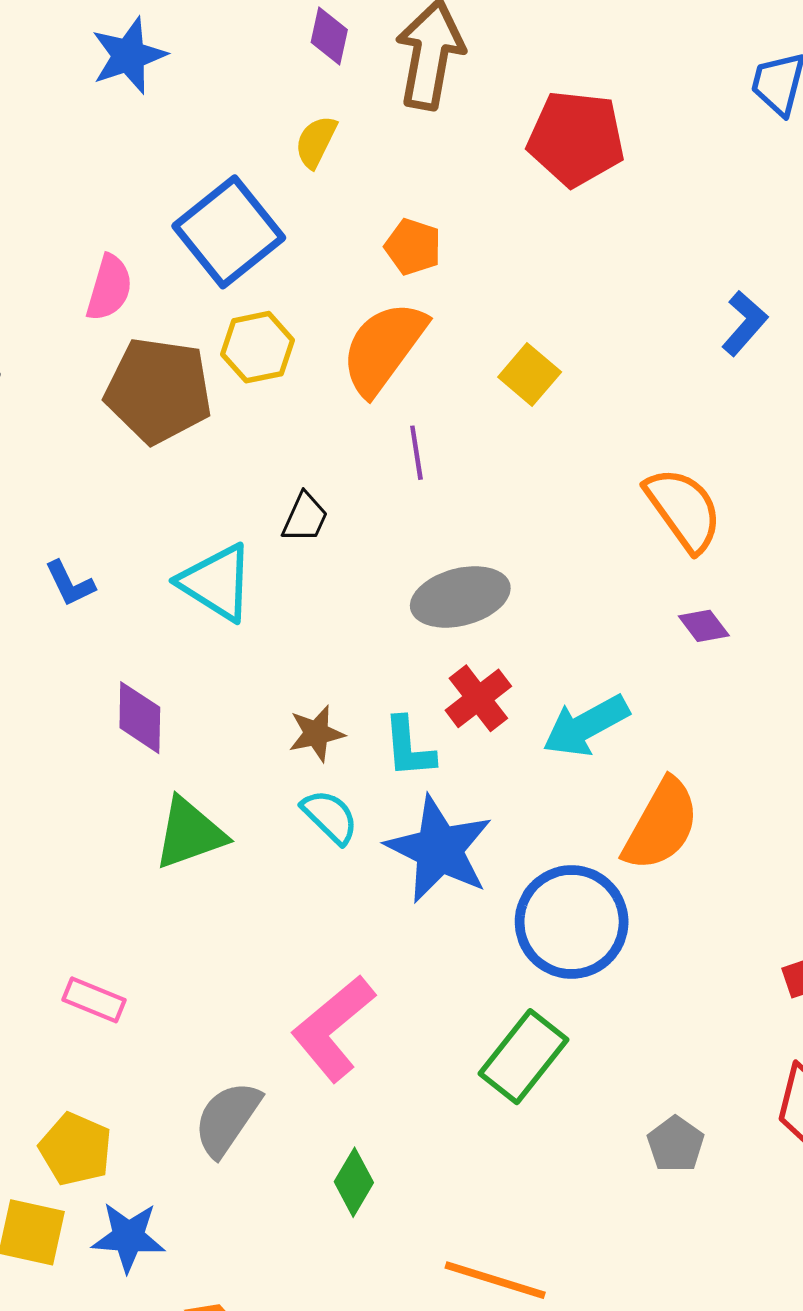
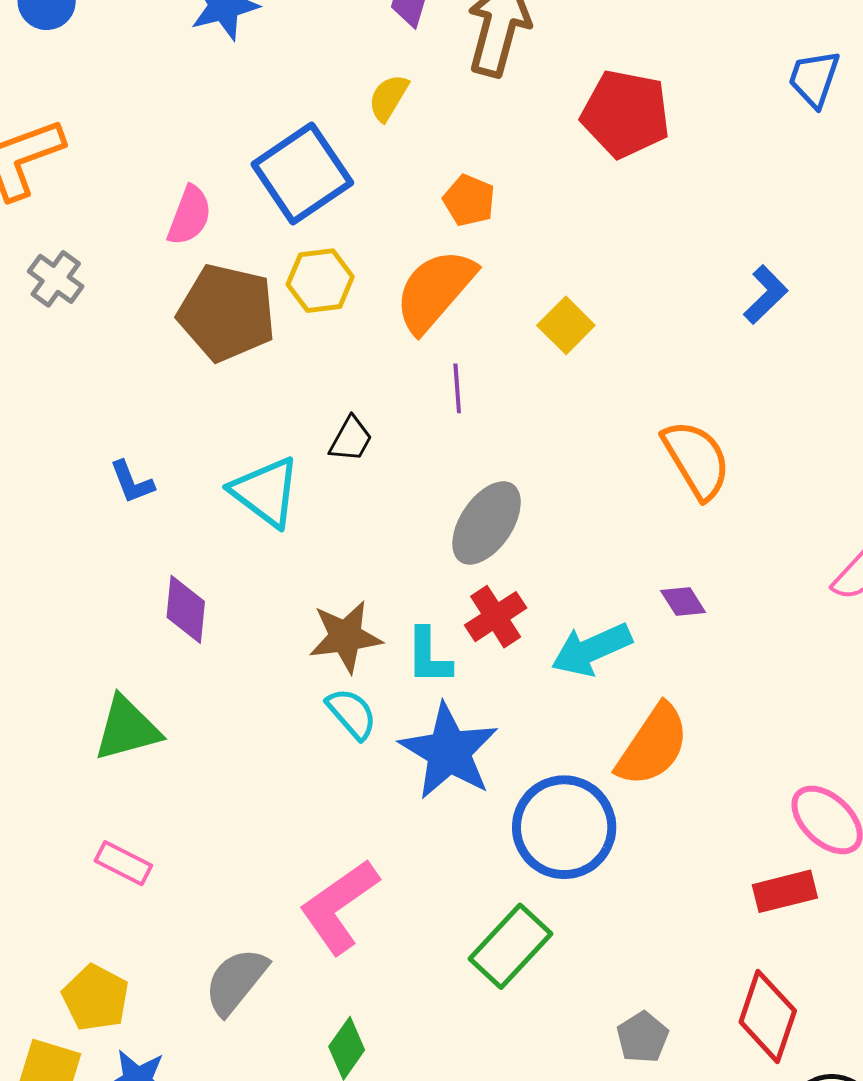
gray ellipse: (460, 597) -> (487, 523), turned -46
purple diamond: (704, 626) -> (683, 601), moved
brown star: (316, 733) -> (345, 637), size x1.4
green triangle: (190, 833) -> (127, 729), moved

